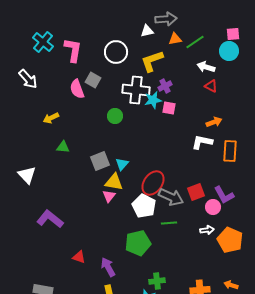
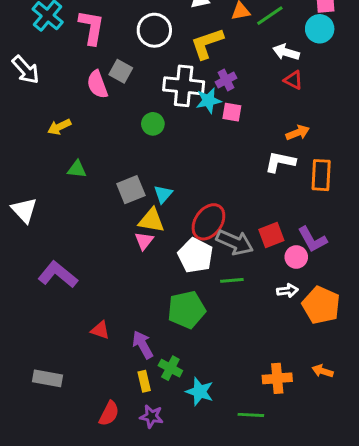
green cross: (157, 281) -> (170, 368), moved, turned 35

